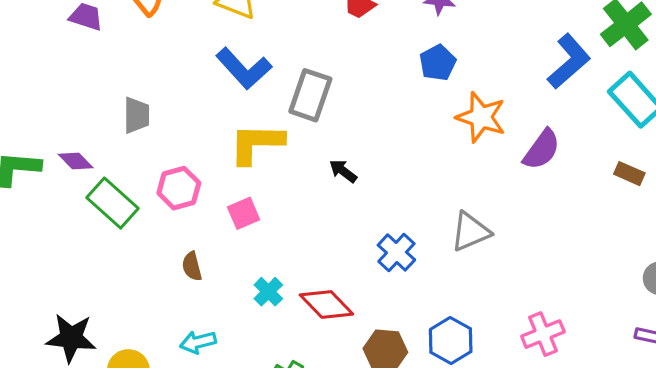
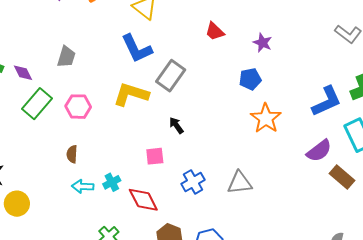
purple semicircle: (542, 150) -> (319, 151), moved
brown rectangle: (629, 174) -> (342, 177), size x1.4
green rectangle: (113, 203) -> (37, 104), turned 72
pink square: (244, 213) -> (155, 156), moved
cyan arrow: (198, 342) -> (83, 186), moved

